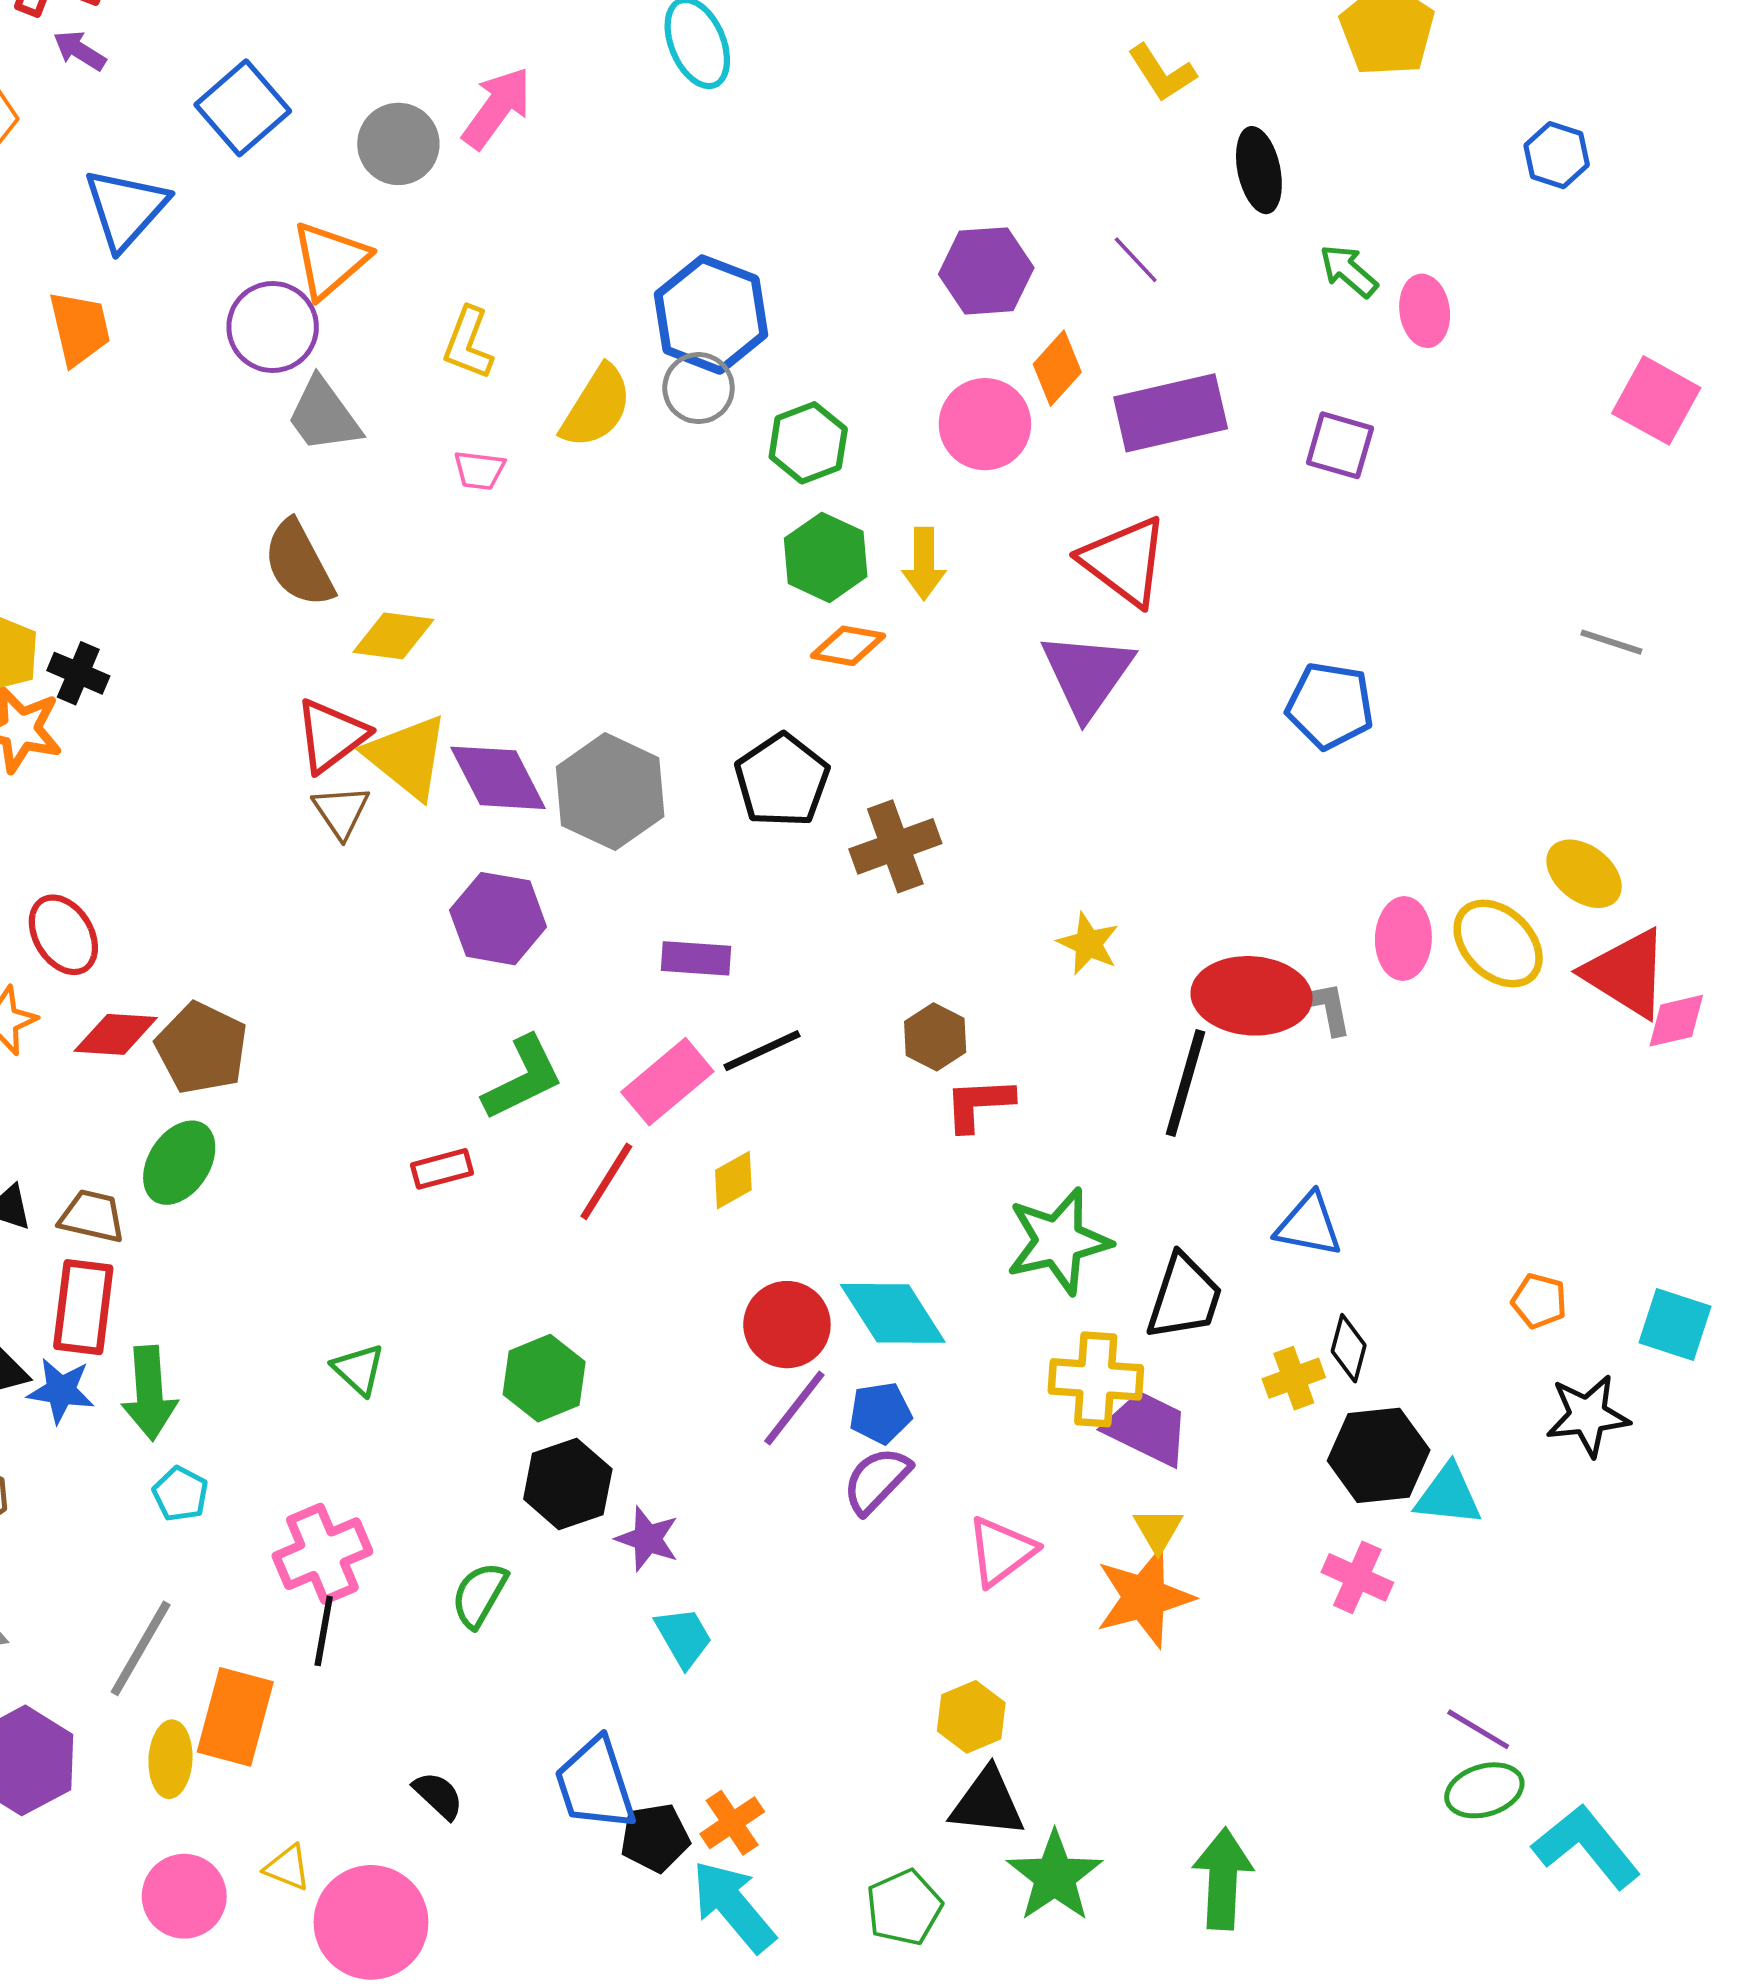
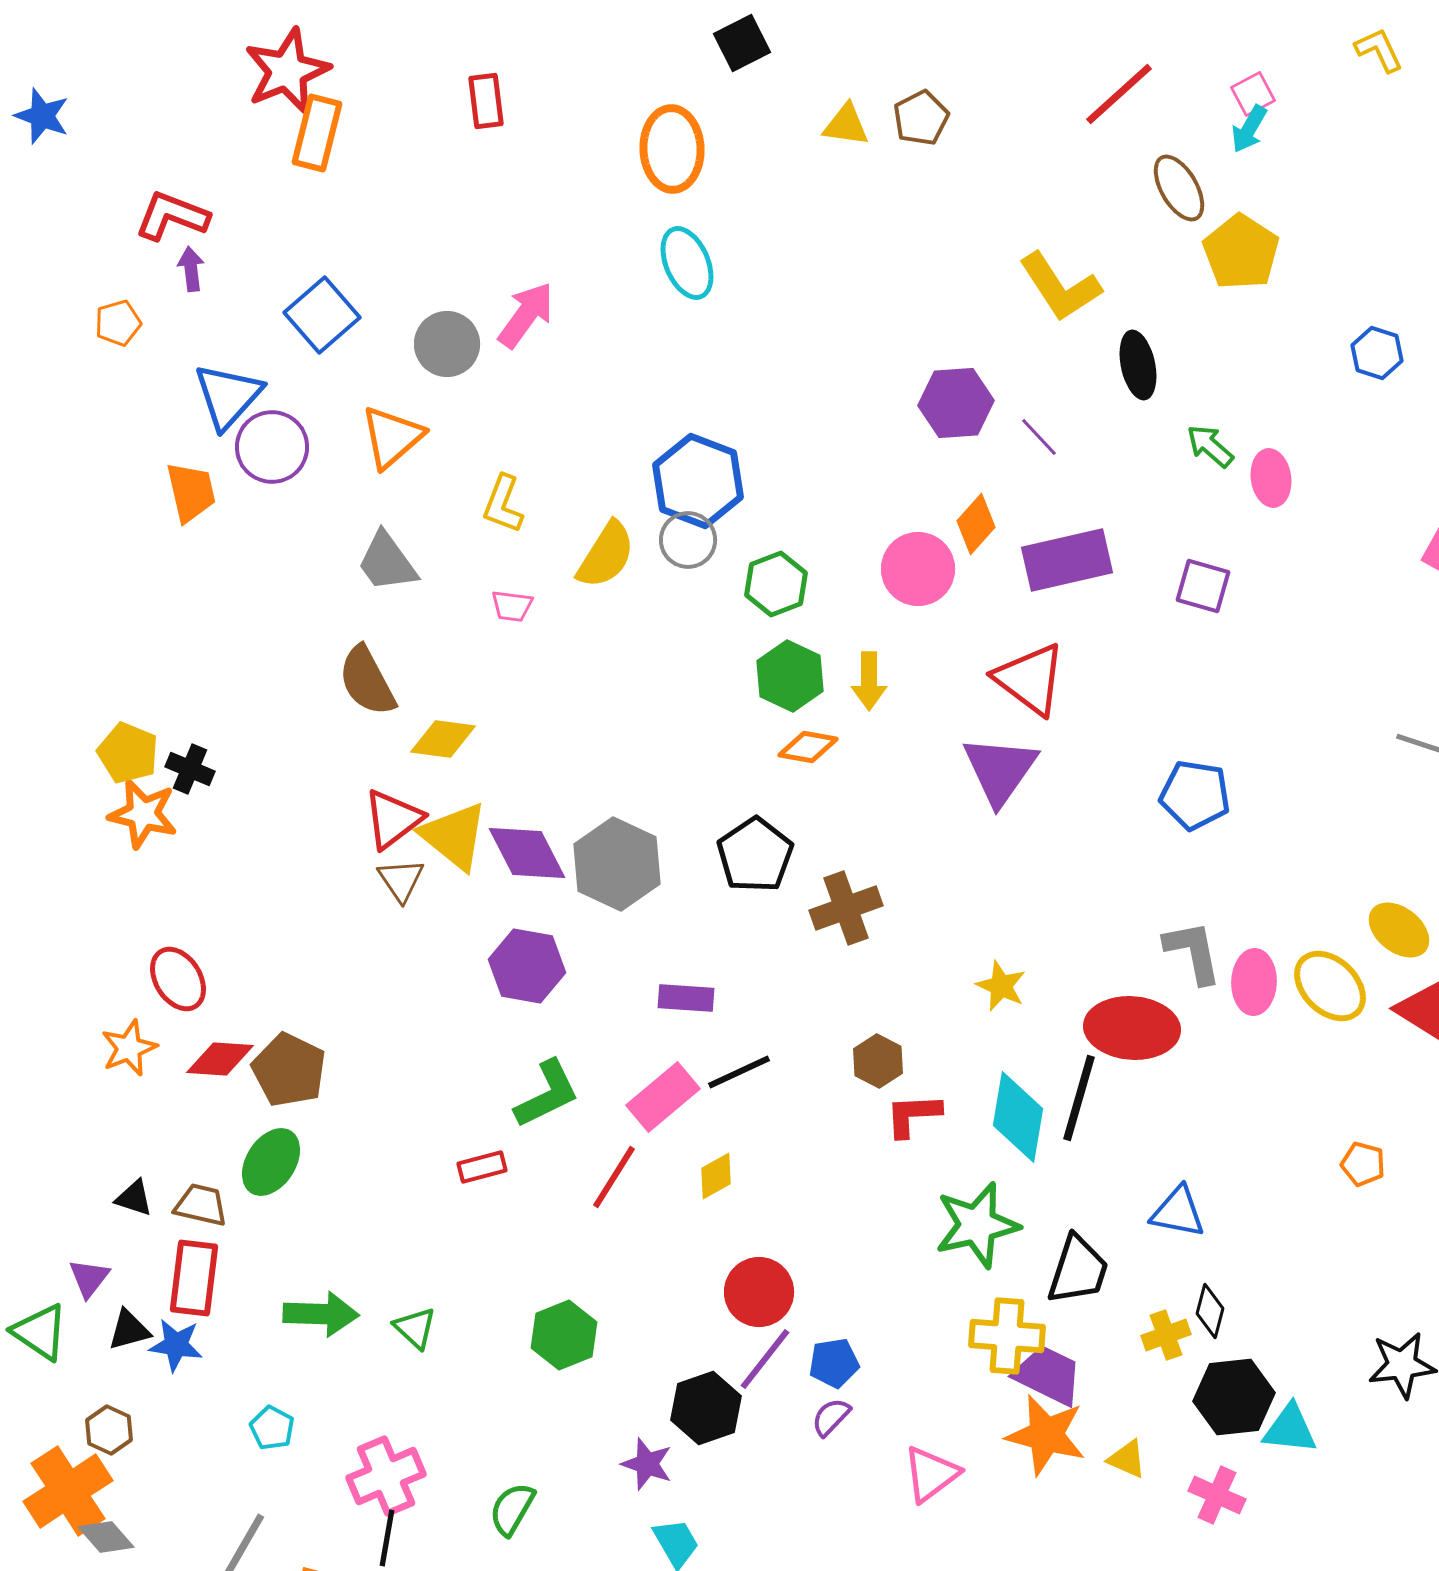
purple arrow: (80, 51) -> (191, 269), turned 51
yellow L-shape: (1162, 73) -> (1060, 287), size x1.5
purple hexagon: (986, 271) -> (956, 403), moved
purple circle: (273, 327) -> (272, 447), moved
gray L-shape: (1327, 1008) -> (1193, 952), moved, size x1.5
orange pentagon: (1539, 1301) -> (1363, 1164), moved
cyan diamond: (893, 1313) -> (1018, 1117), moved, turned 42
green arrow: (149, 1393) -> (321, 1314), moved, turned -84
purple semicircle: (877, 1480) -> (831, 1417), size x0.7
black hexagon: (568, 1484) -> (706, 1408), moved
yellow triangle: (1158, 1530) -> (1127, 1459), moved, turned -36
orange star: (1144, 1597) -> (1046, 1435), moved, turned 30

